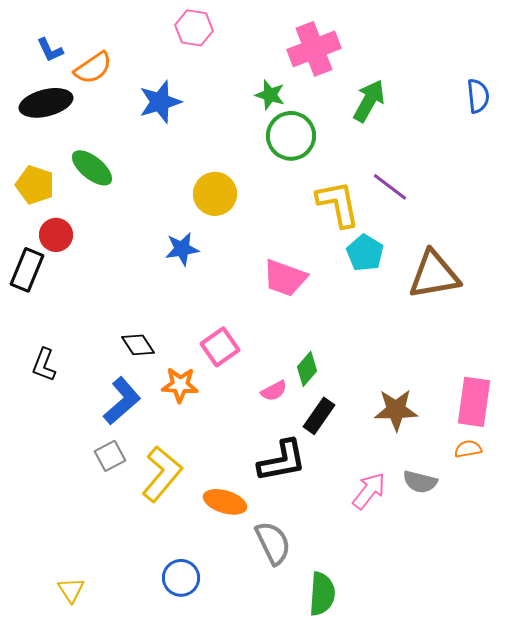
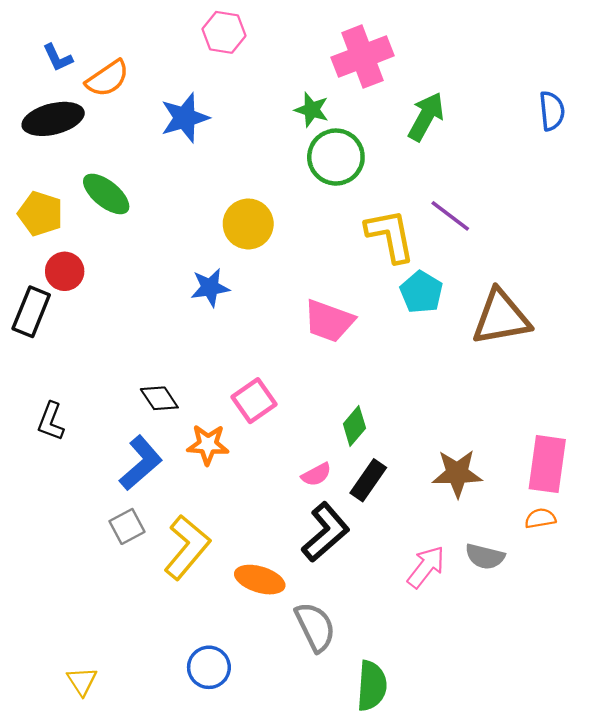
pink semicircle: (274, 391) -> (316, 475), moved
black L-shape: (282, 461) -> (326, 532), turned -30

